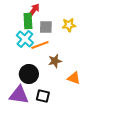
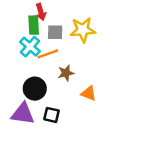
red arrow: (34, 10) -> (41, 12), turned 128
yellow star: (69, 25) -> (83, 30), size x1.5

